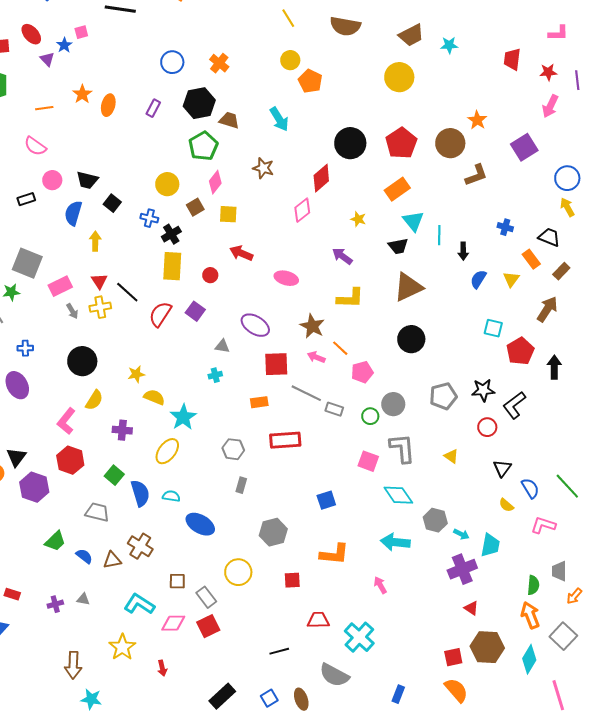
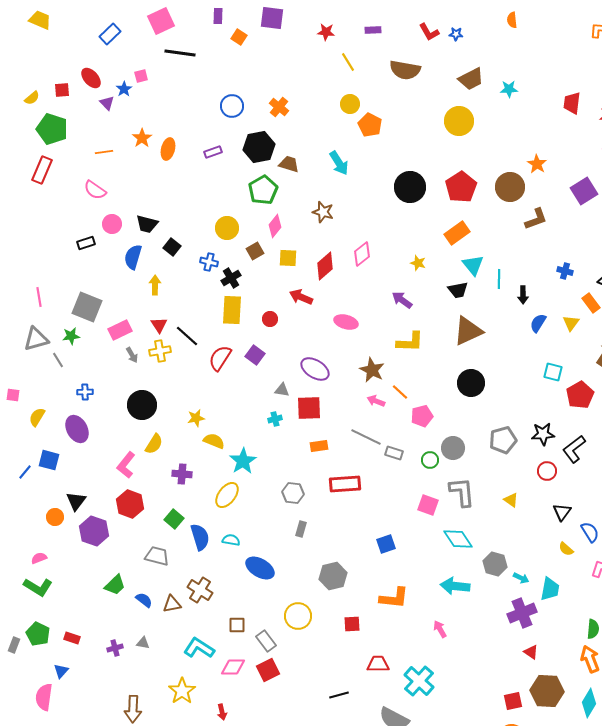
purple rectangle: (153, 108) -> (213, 152), turned 42
red diamond: (321, 178) -> (325, 266), moved
red square: (276, 364) -> (309, 408), moved

